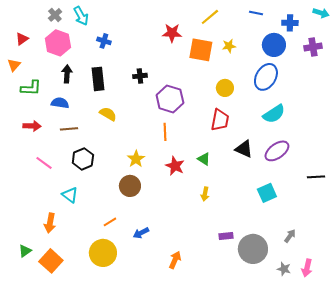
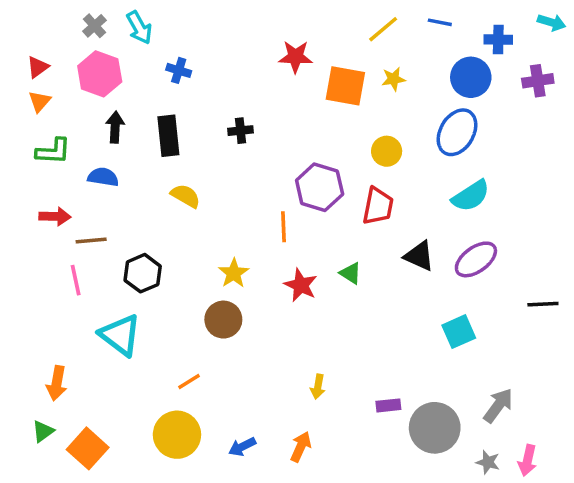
yellow line: (210, 17) -> (383, 29), moved
orange triangle: (14, 65) -> (40, 101), moved
purple hexagon: (170, 99) -> (320, 187), moved
brown line: (69, 129) -> (91, 241), moved
pink line: (44, 163) -> (76, 280), turned 42
yellow arrow: (205, 194) -> (318, 387), moved
cyan triangle: (70, 195) -> (120, 335), size x1.5
orange arrow: (50, 223) -> (57, 383), moved
blue arrow: (141, 233) -> (242, 447), moved
gray arrow: (290, 236) -> (498, 405), size x1.5

